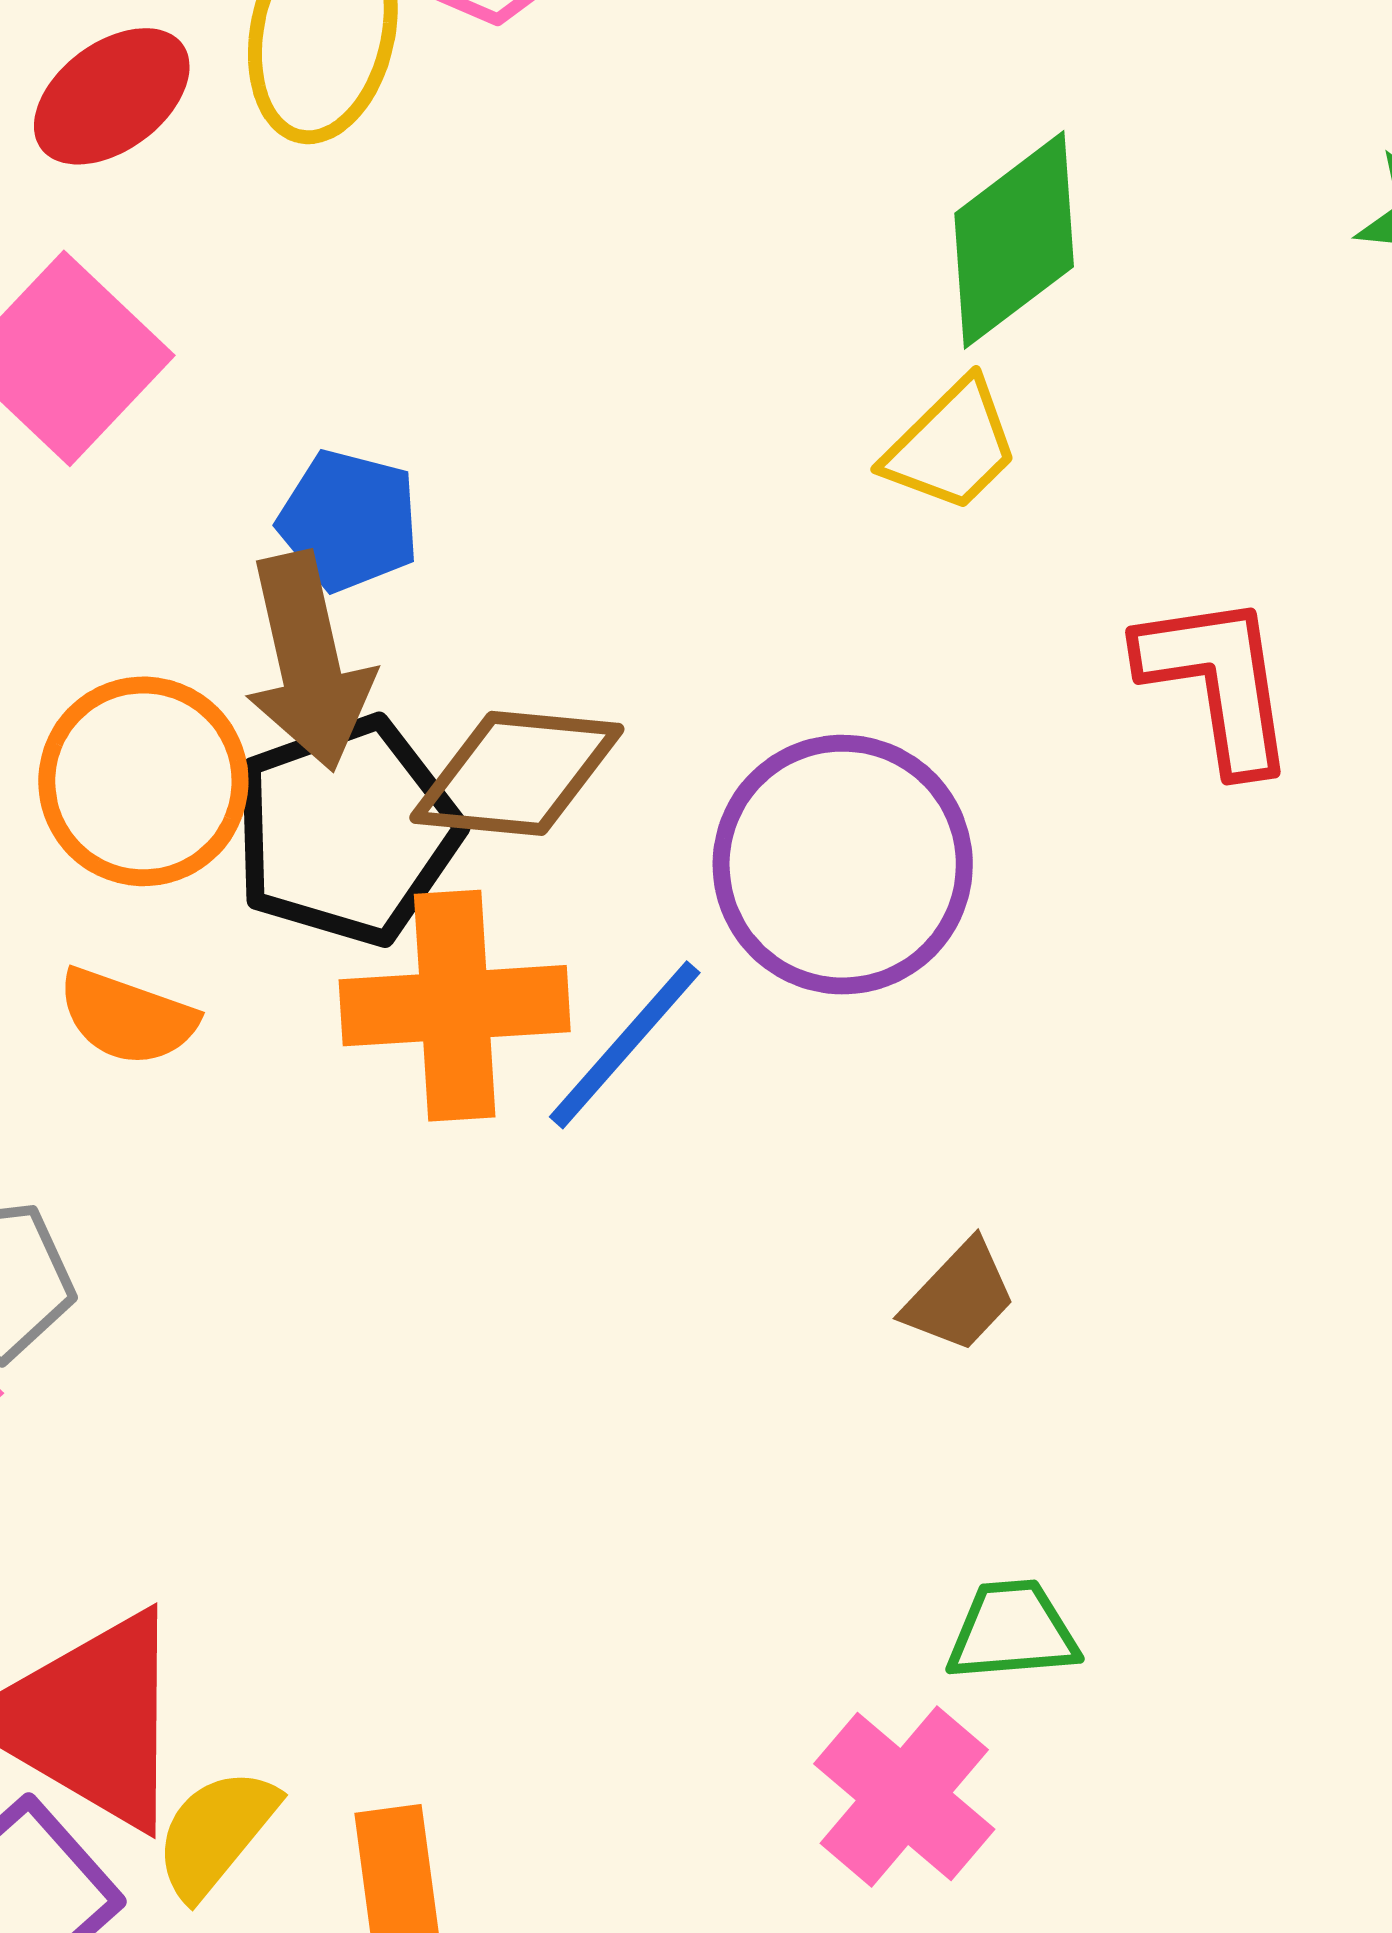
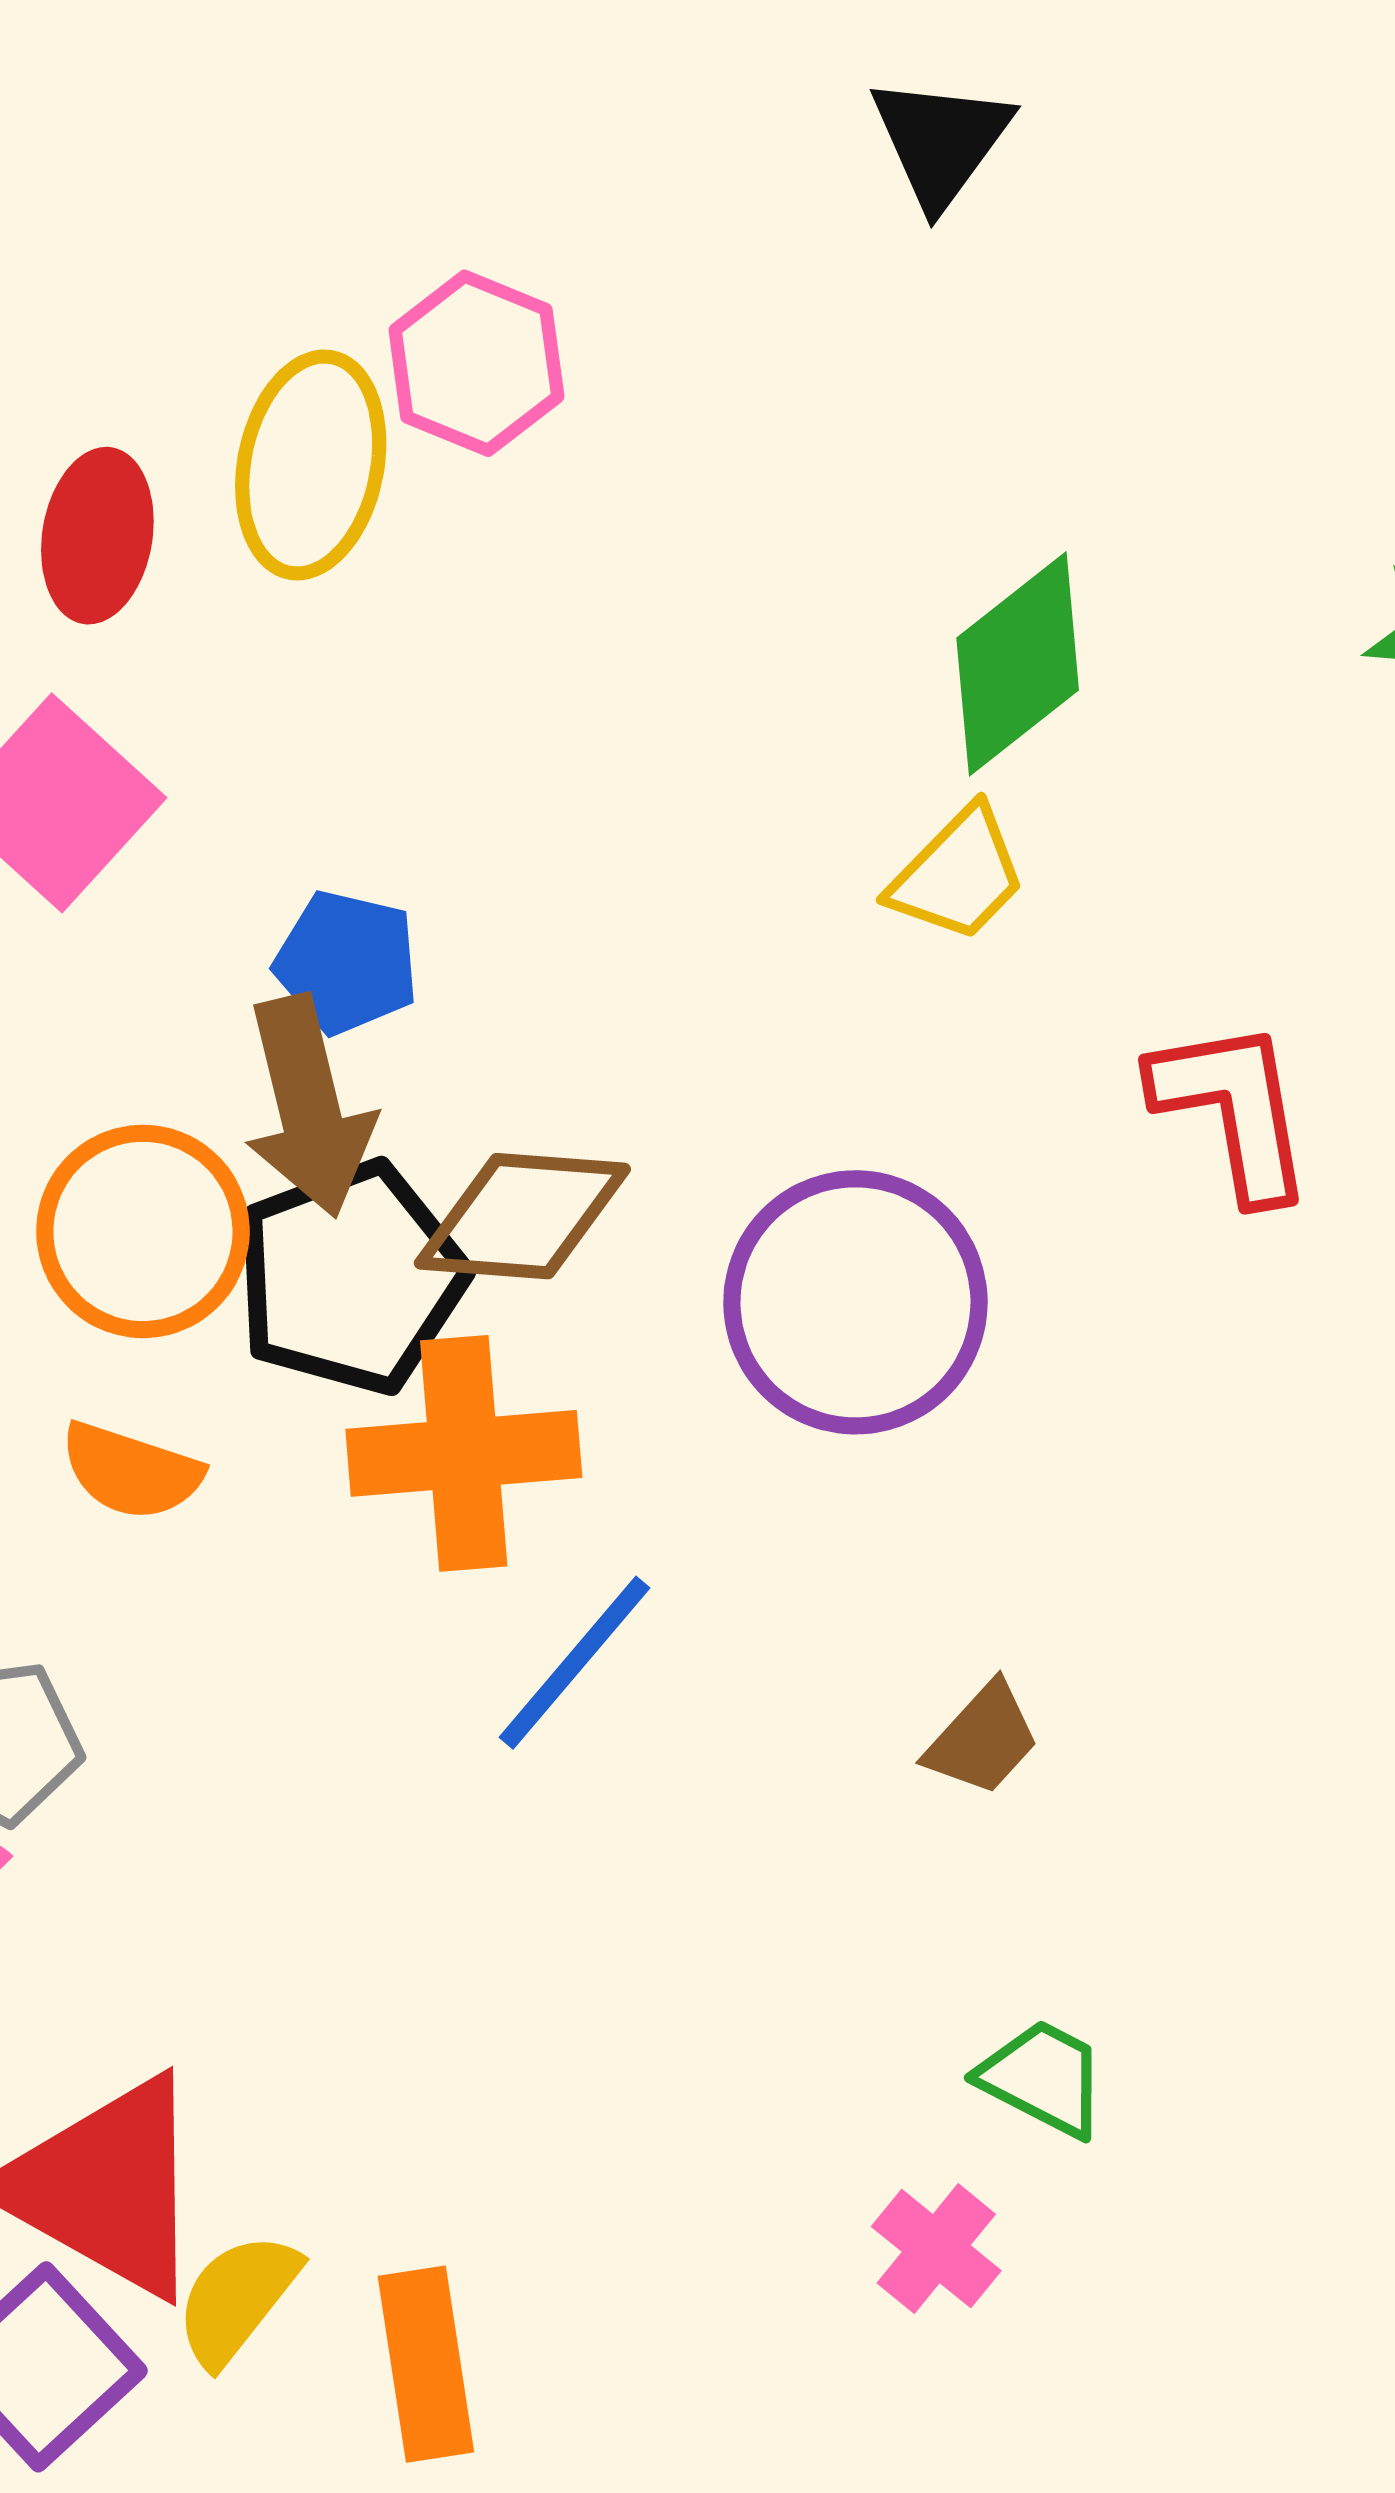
red ellipse: (112, 96) -> (97, 536), turned -43
blue line: (625, 1045) -> (574, 1663), moved
green trapezoid: (1012, 1631) -> (1043, 2078), turned 33
pink cross: (904, 1796) -> (936, 2249), size x0.7

